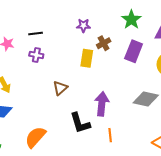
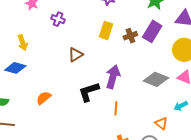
brown cross: (104, 43) -> (130, 36), moved
black L-shape: (80, 123) -> (89, 92), turned 80
orange semicircle: (35, 137) -> (44, 98), size x0.7

